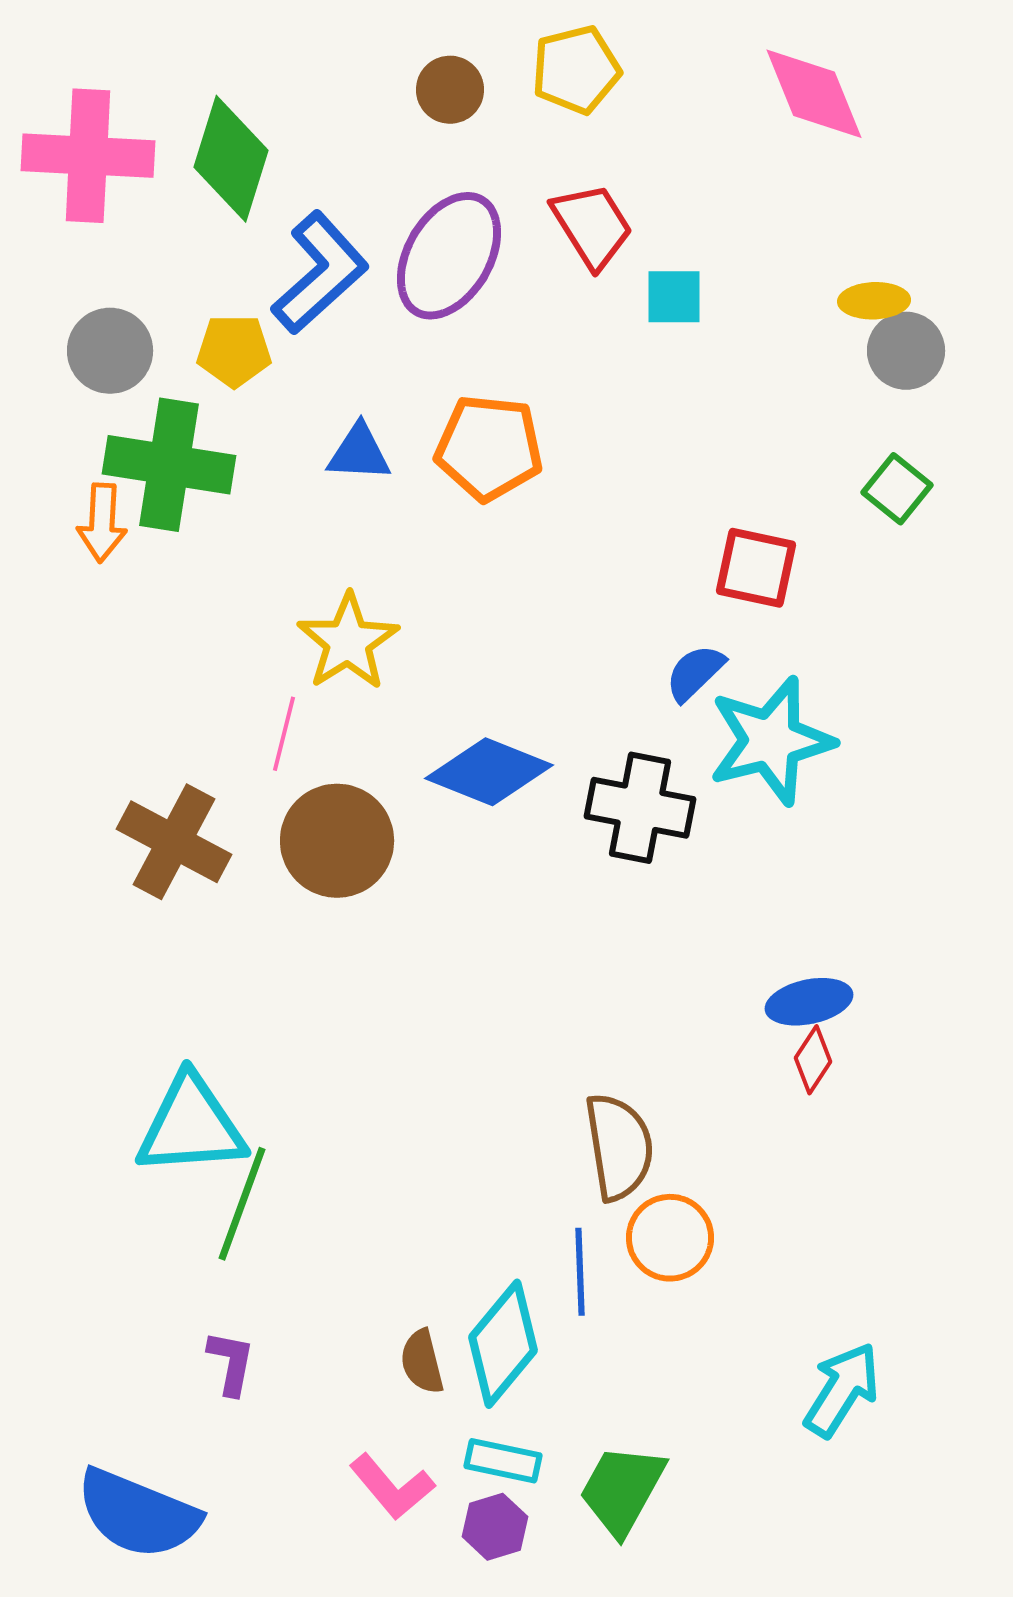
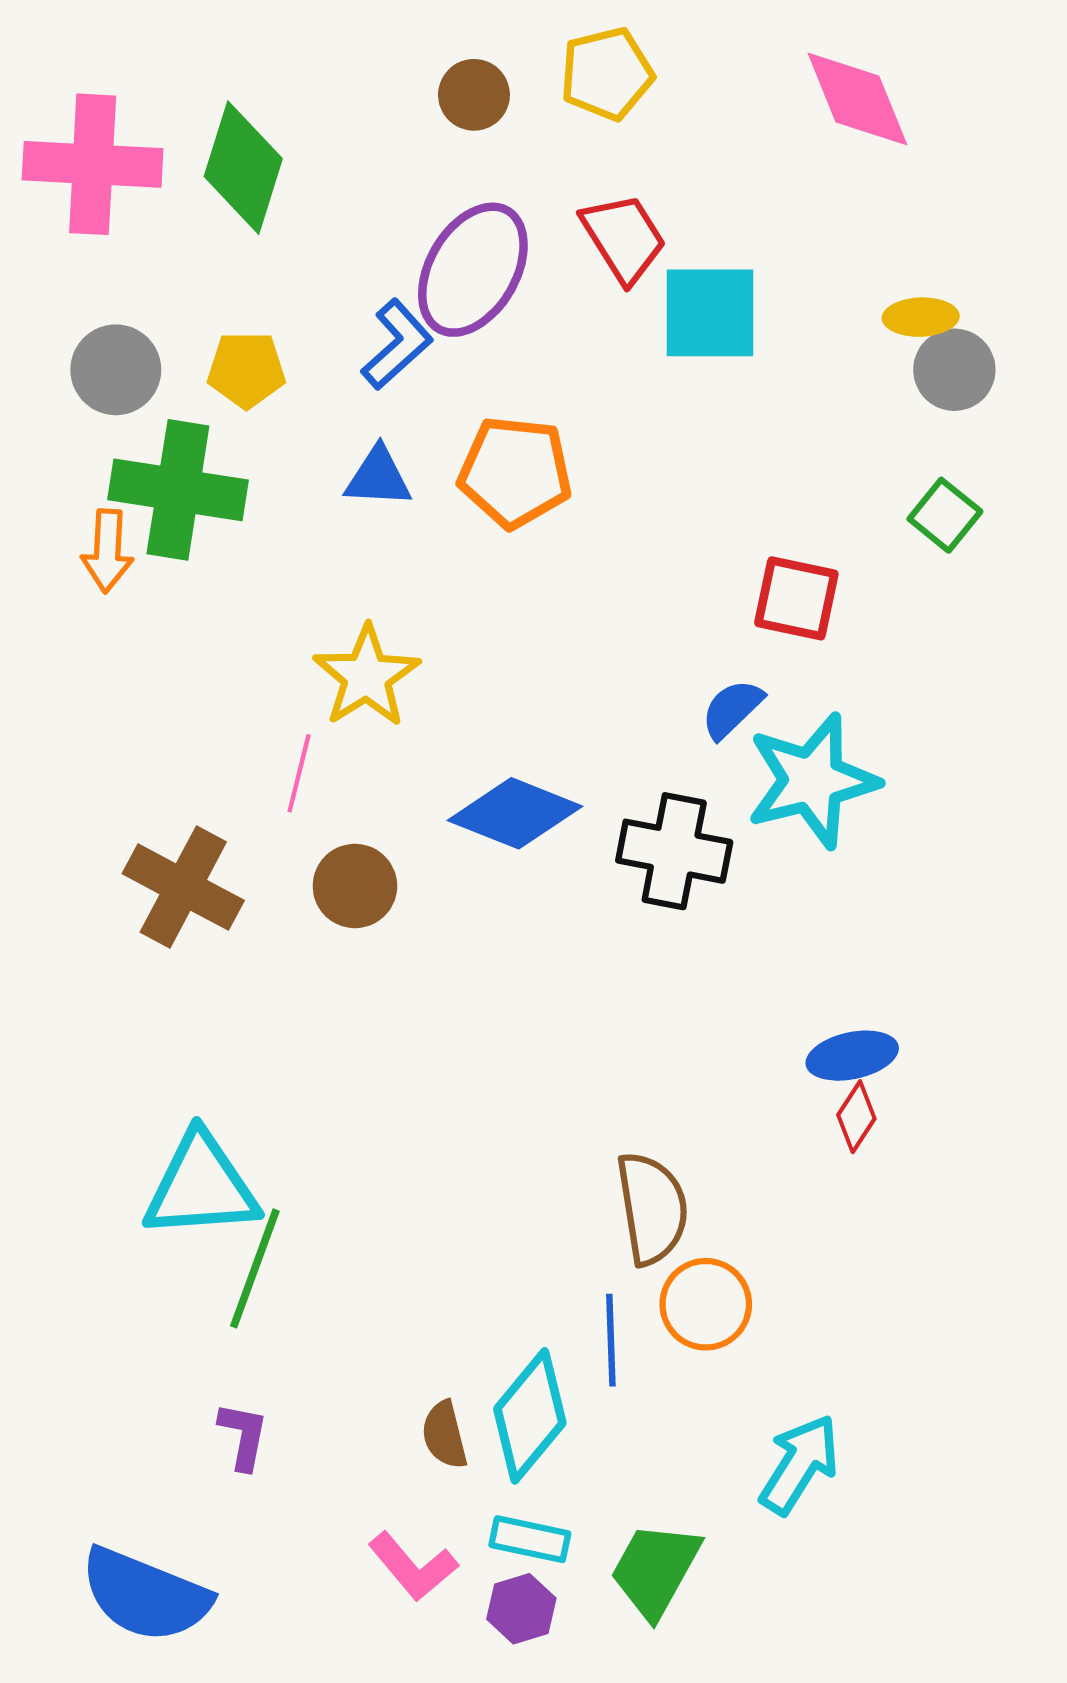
blue L-shape: (320, 273) -> (397, 344), moved, size x0.7
cyan square: (674, 297) -> (710, 313), size x1.6
brown circle: (337, 841) -> (355, 886), size x0.7
cyan arrow: (842, 1390) -> (800, 1464), moved

